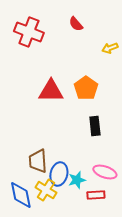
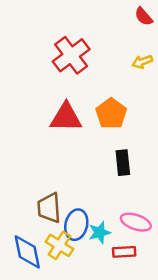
red semicircle: (76, 24) -> (144, 16), moved
red cross: (29, 32) -> (71, 55), moved, turned 32

